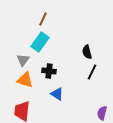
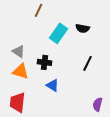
cyan rectangle: (40, 42) -> (59, 33), moved
black semicircle: (87, 52) -> (83, 28), moved, turned -64
gray triangle: (23, 60) -> (19, 51), turned -32

